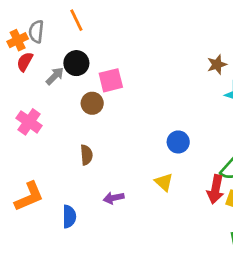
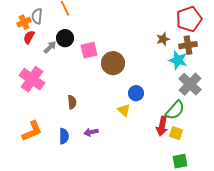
brown circle: (92, 103) -> (113, 63), moved, size x1.5
pink cross: (29, 122) -> (32, 79), size x1.4
yellow triangle: (164, 182) -> (124, 110), moved
blue semicircle: (69, 217) -> (64, 136), moved

